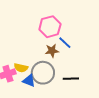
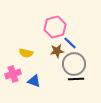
yellow semicircle: (21, 68) -> (26, 53), moved
gray circle: (43, 73) -> (74, 64), moved

